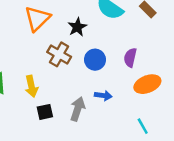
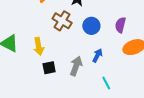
blue arrow: (103, 96) -> (97, 56), turned -72
cyan line: (143, 126) -> (106, 83), moved

